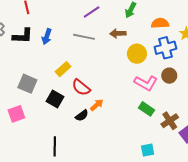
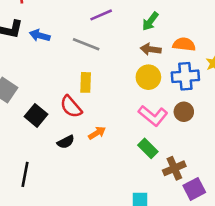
brown arrow: (118, 33) -> (151, 49), moved
blue arrow: (47, 37) -> (40, 36), turned 77
yellow rectangle: (63, 69) -> (86, 82), moved, turned -56
orange arrow: (97, 105) -> (97, 133), moved

